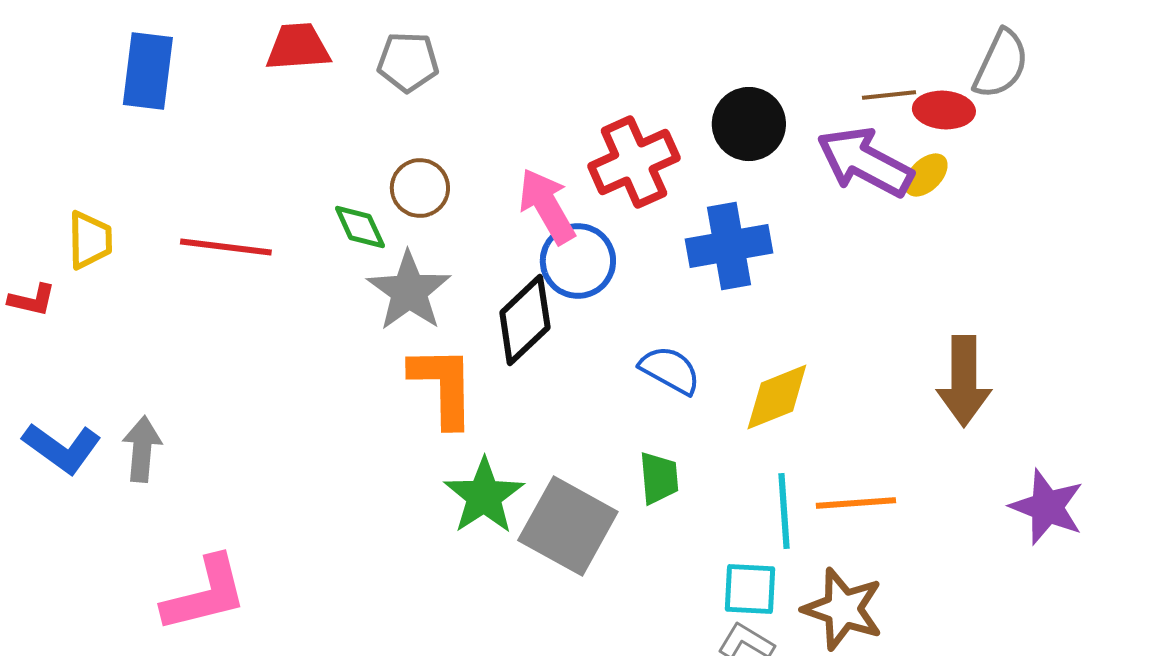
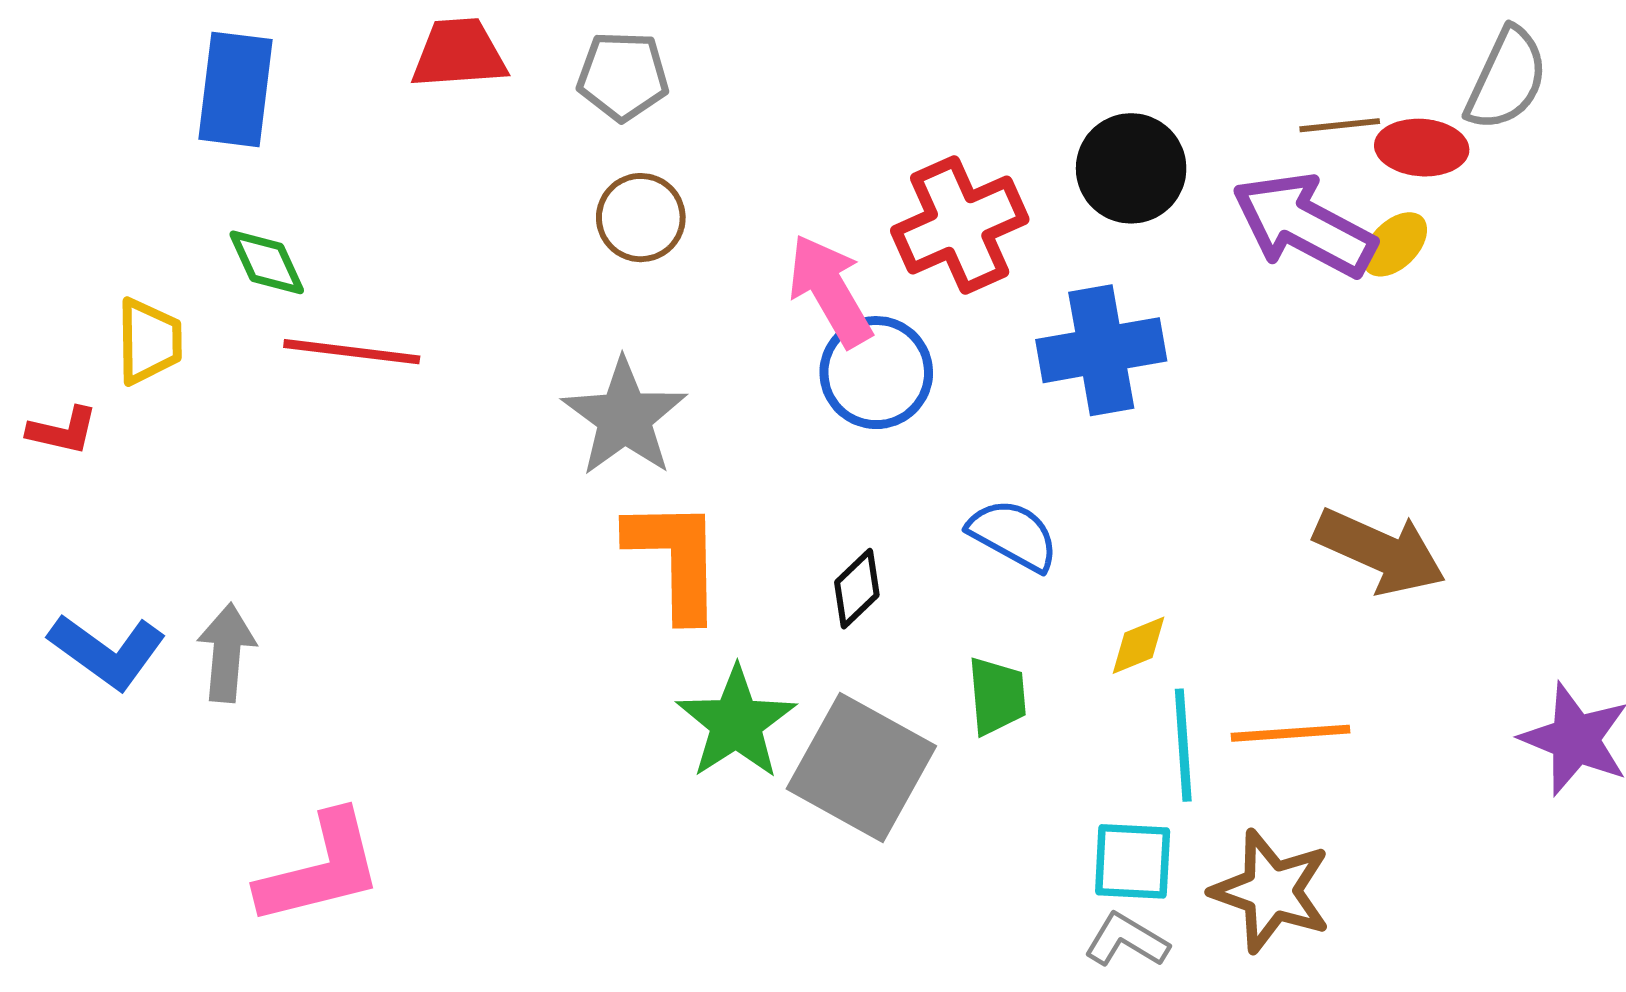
brown circle: (420, 188) -> (641, 218), moved
green diamond: (360, 227) -> (267, 262), moved
black diamond: (525, 320) -> (857, 589), moved, size x0.6
brown arrow: (964, 381) -> (1380, 551), moved, turned -66
yellow diamond: (777, 397) -> (1139, 645), moved, size x0.6

